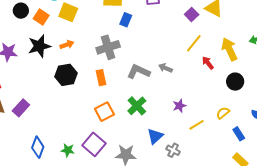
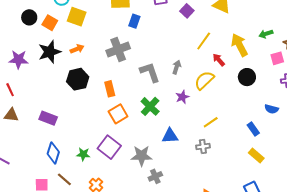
purple square: (192, 15) -> (187, 11), moved
gray arrow: (165, 68) -> (177, 67), turned 88
gray L-shape: (138, 72) -> (150, 72), turned 50
orange rectangle: (101, 78) -> (110, 89), moved
purple star: (179, 106) -> (182, 97), moved
purple rectangle: (21, 108) -> (48, 118), moved, turned 72
yellow semicircle: (223, 113) -> (204, 80), moved, size x1.5
blue triangle: (155, 136) -> (170, 136), turned 42
gray cross: (173, 150) -> (203, 147), moved, turned -32

